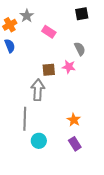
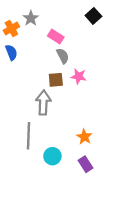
black square: (82, 14) -> (93, 16), turned -32
gray semicircle: (80, 49) -> (63, 56), moved
cyan circle: (39, 141) -> (52, 156), moved

